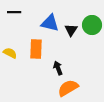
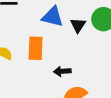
black arrow: (58, 68) -> (62, 71), turned -72

